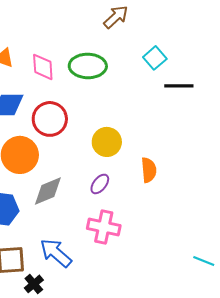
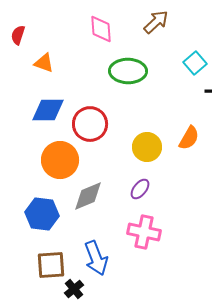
pink diamond: (43, 67) -> (101, 29), moved
orange semicircle: (149, 170) -> (189, 138), moved, turned 35
blue arrow: (56, 253) -> (96, 258), turned -152

